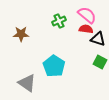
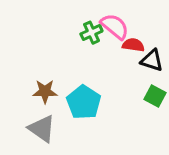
pink semicircle: (87, 15) -> (115, 26), moved
brown star: (21, 34) -> (45, 91), moved

